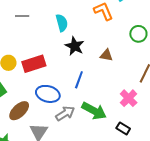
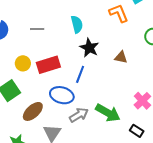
gray line: (22, 16) -> (37, 29), moved
blue line: (79, 80) -> (80, 74), moved

